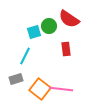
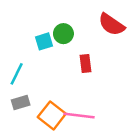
red semicircle: (69, 19) -> (112, 25), moved
cyan line: (25, 56) -> (17, 74), moved

